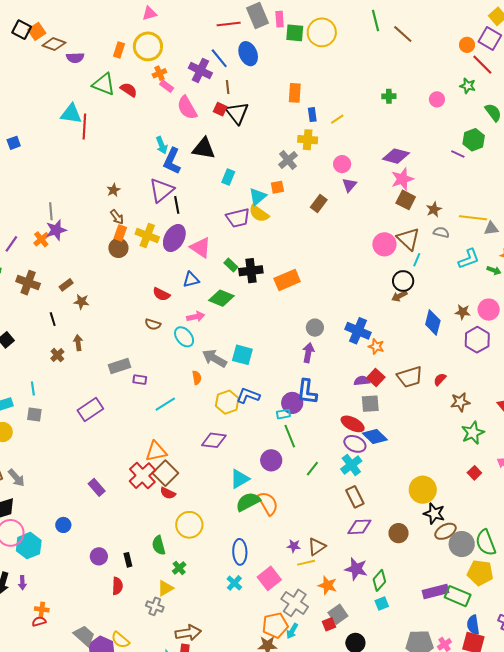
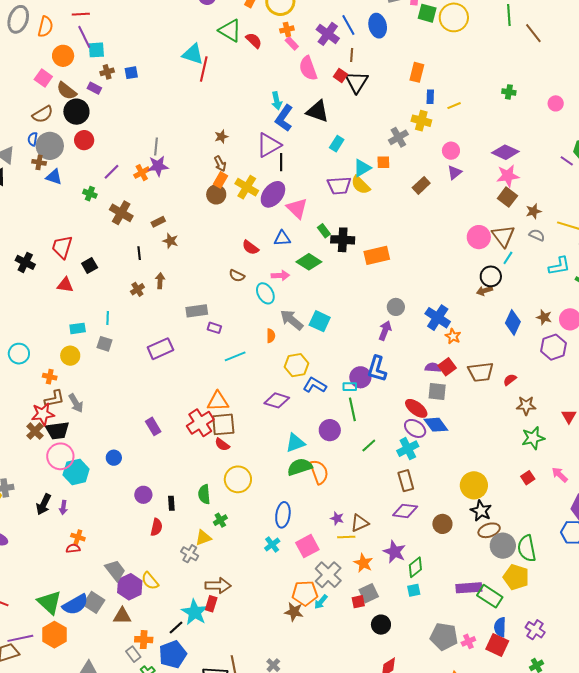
blue L-shape: (248, 396) -> (315, 385), moved
brown square: (165, 473) -> (223, 424), turned 30

